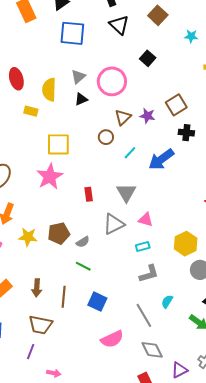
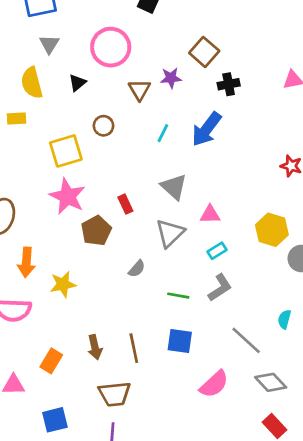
gray triangle: (78, 77) -> (49, 44), moved
brown circle: (106, 137) -> (104, 126), moved
brown pentagon: (59, 233) -> (96, 231), moved
green line: (83, 266) -> (178, 296), moved
gray L-shape: (149, 274) -> (220, 288), moved
cyan semicircle: (167, 302) -> (284, 319), moved

